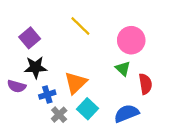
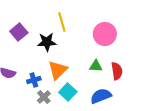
yellow line: (80, 26) -> (62, 22), turned 30
black star: (35, 67) -> (47, 42), moved
green triangle: (123, 69) -> (96, 66), moved, turned -40

